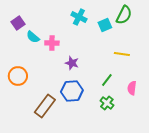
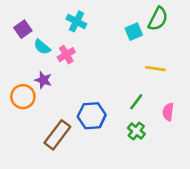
cyan cross: (79, 17) -> (76, 21), moved
pink cross: (52, 43) -> (66, 55), turned -32
purple star: (72, 63) -> (43, 80), moved

